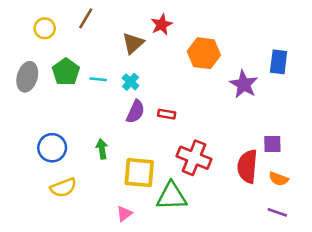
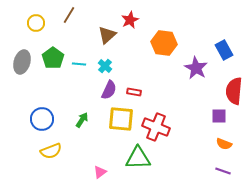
blue rectangle: (279, 62) -> (224, 50), turned -36
green arrow: (102, 149) -> (82, 120), turned 42
red semicircle: (247, 166) -> (234, 91), moved
yellow square: (139, 173) -> (121, 119), moved

